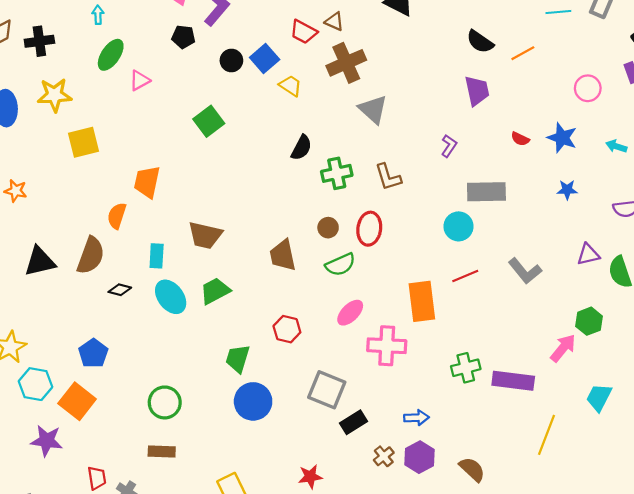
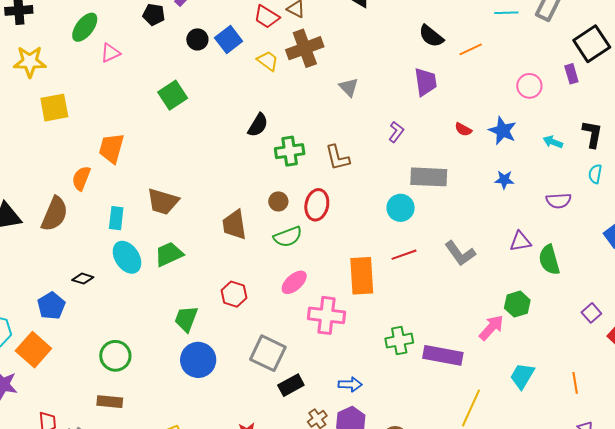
yellow trapezoid: (290, 86) -> (268, 61), moved
gray triangle: (373, 109) -> (349, 87), moved, size x0.7
black diamond: (120, 290) -> (83, 279), moved

